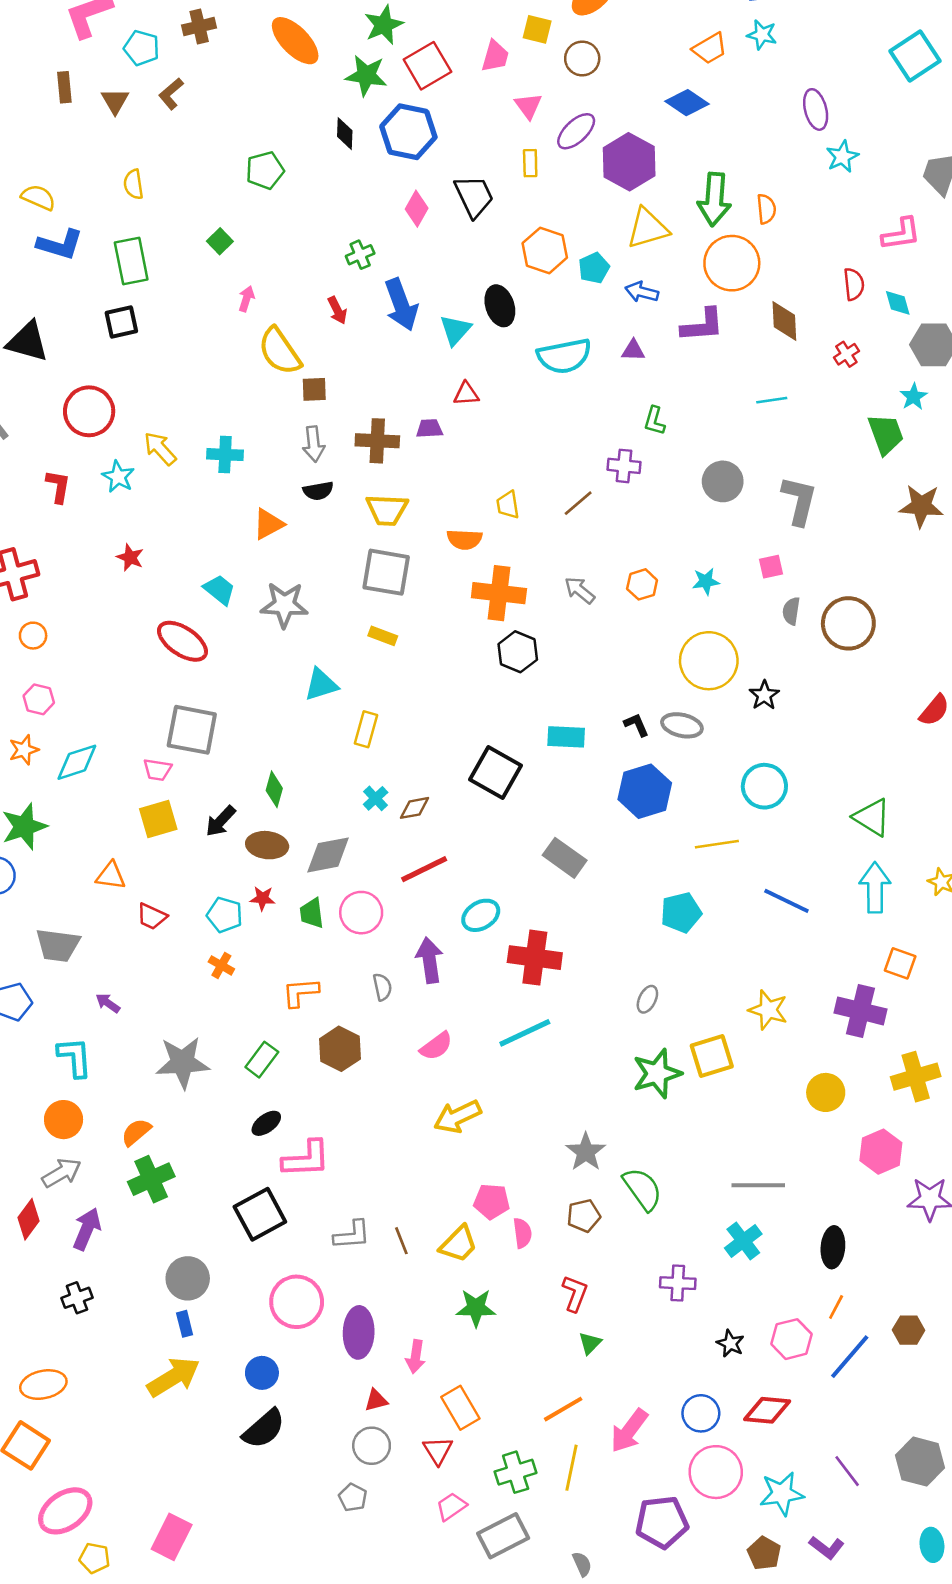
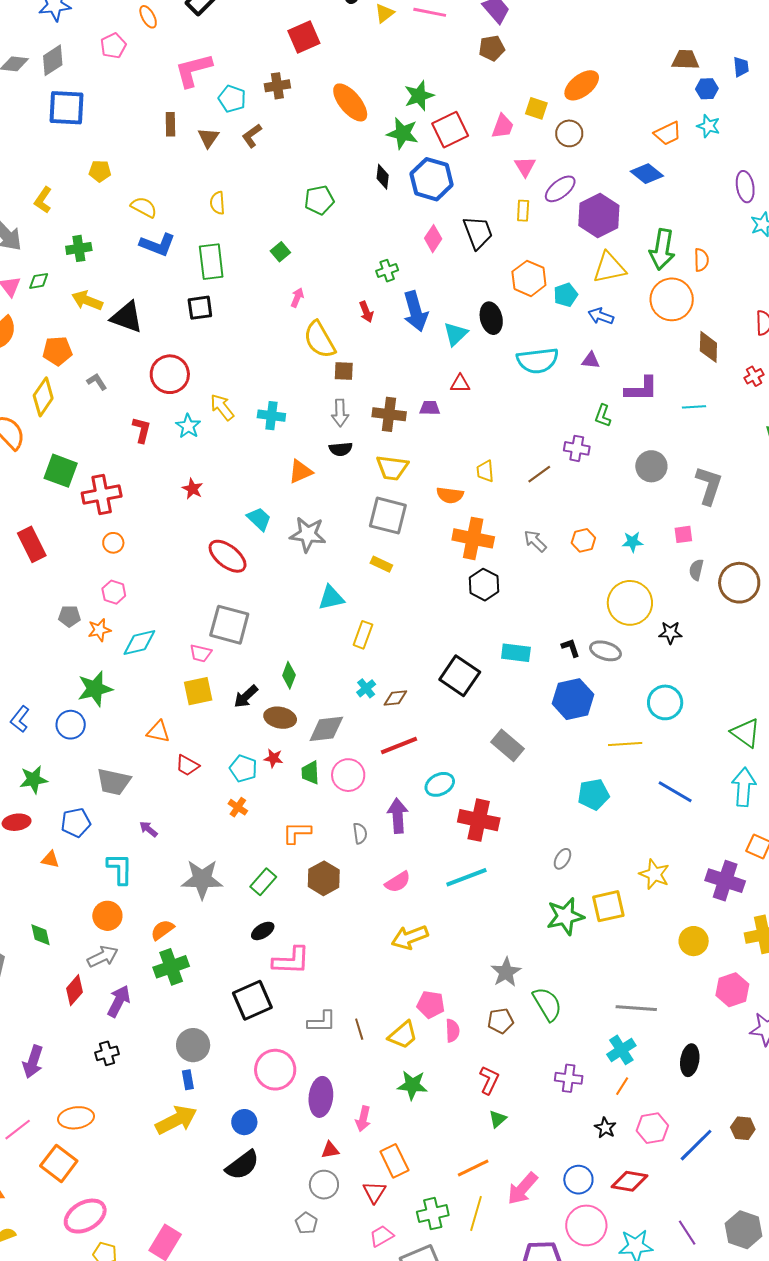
purple L-shape: (702, 325) -> (641, 389), moved
black star: (764, 695) -> (670, 633), turned 30
orange line: (836, 1307) -> (622, 1086), moved

